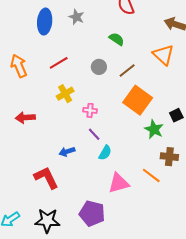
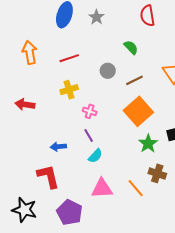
red L-shape: (46, 178) -> (48, 176), moved

